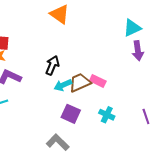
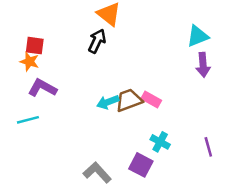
black arrow: (52, 65) -> (97, 41), moved
purple square: (71, 114) -> (141, 165), moved

